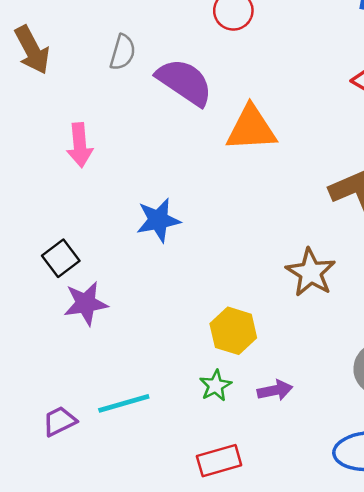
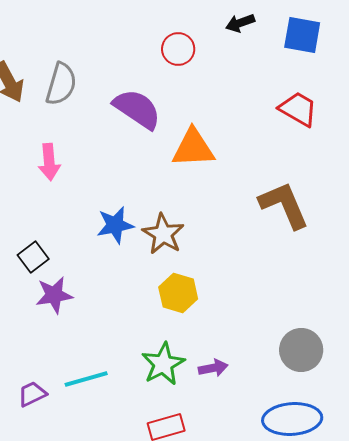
gray semicircle: (123, 52) -> (61, 84), moved, size x1.4
brown star: (311, 272) -> (163, 234), moved
yellow hexagon: (233, 331) -> (178, 293), moved
green star: (215, 386) -> (163, 364), size x1.6

